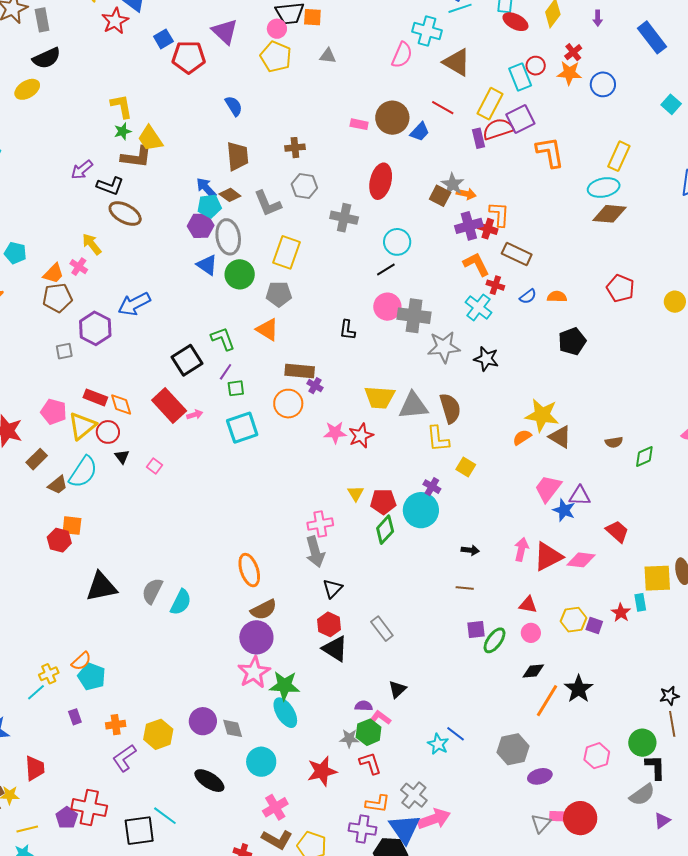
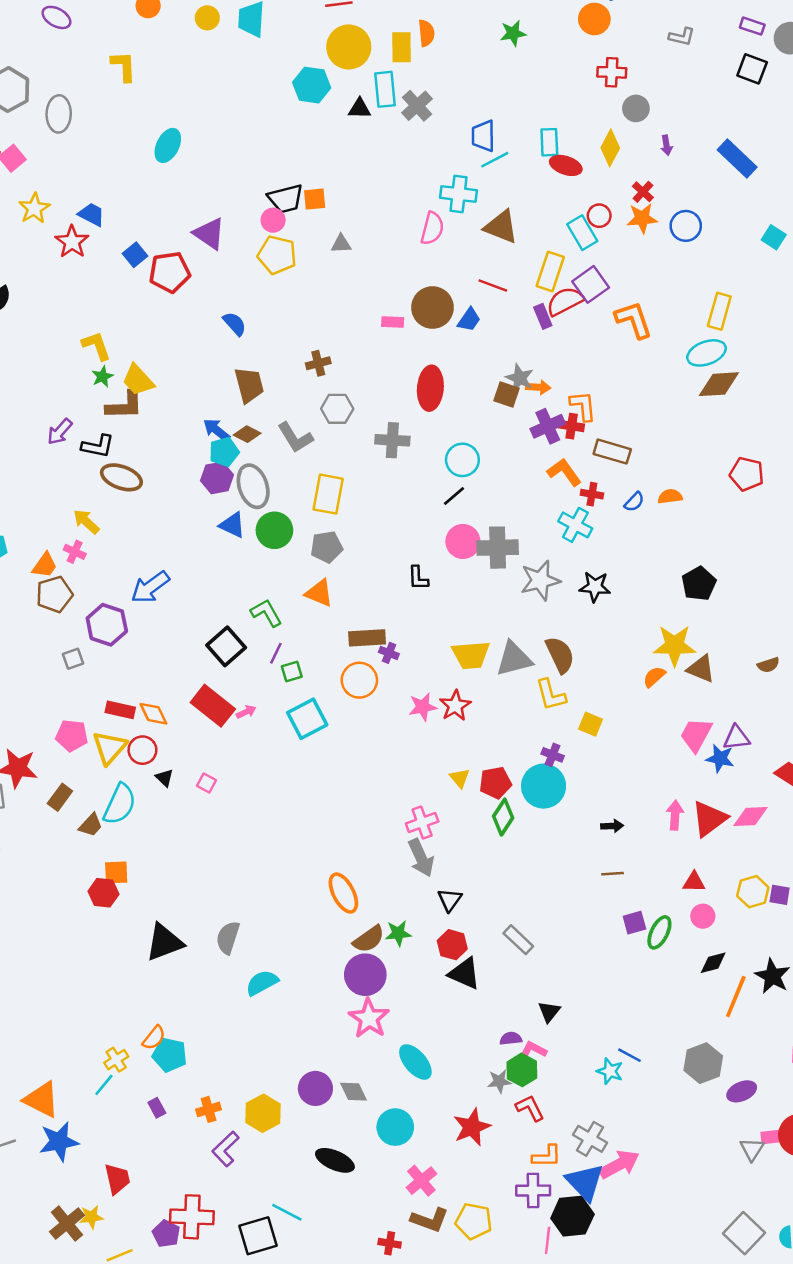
black pentagon: (572, 341) -> (699, 584), moved
cyan semicircle: (181, 602) -> (262, 983), moved, turned -136
green star: (284, 686) -> (398, 933), moved, size x0.7

